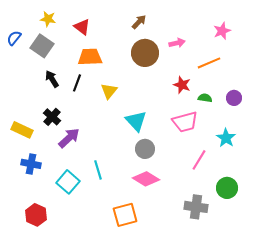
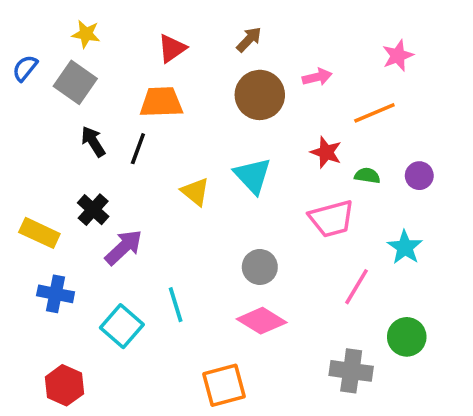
red triangle: (82, 27) -> (172, 48), moved, turned 48
yellow triangle: (109, 91) -> (195, 192), moved, turned -30
cyan triangle: (136, 121) -> (253, 176), moved

